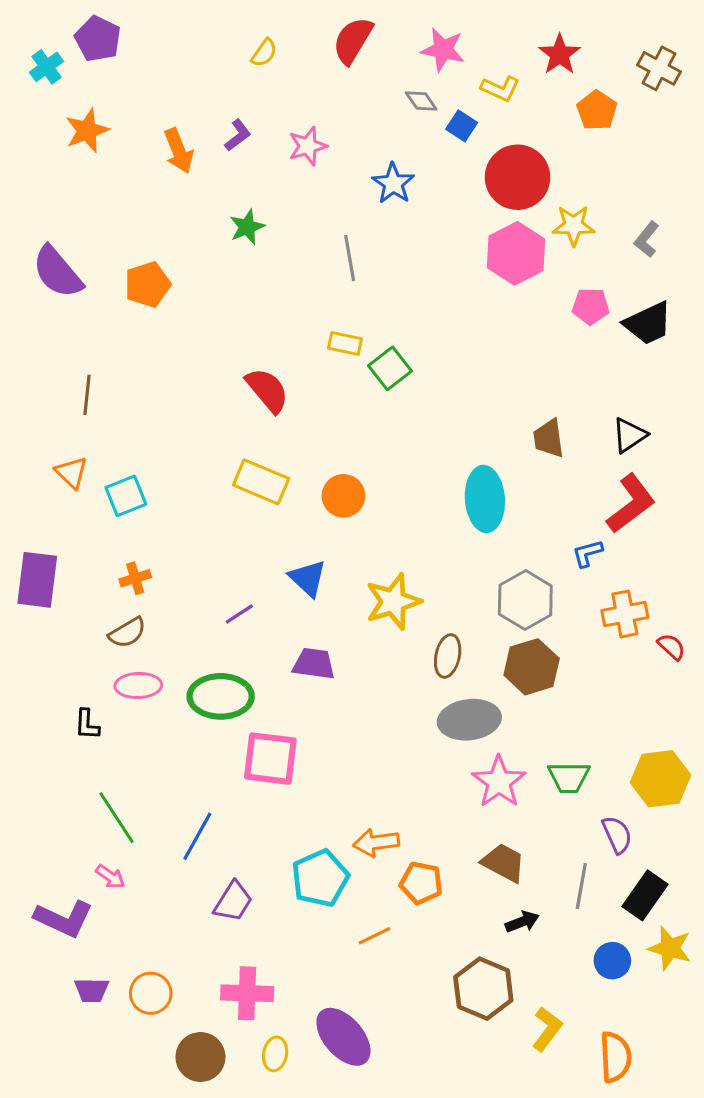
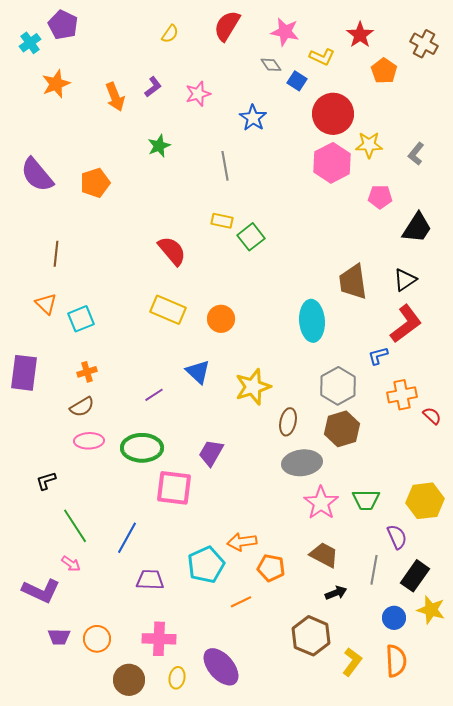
black trapezoid: (648, 323) -> (417, 228), moved, turned -32
brown trapezoid: (549, 438) -> (353, 282), size x1.4
purple trapezoid: (314, 664) -> (211, 453), moved, turned -68
black L-shape: (87, 724) -> (46, 481), moved, turned 70
purple trapezoid: (233, 902) -> (150, 580), turned -120
orange semicircle: (615, 1057) -> (396, 661), moved

